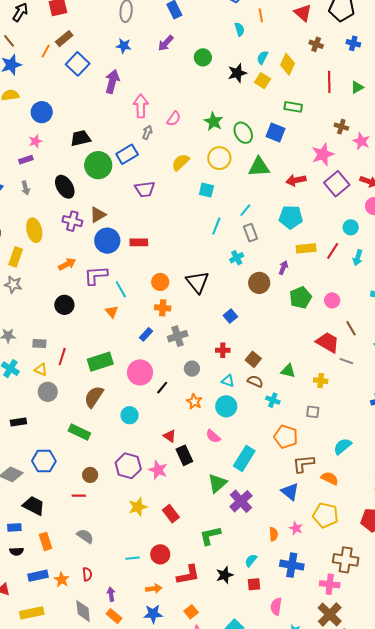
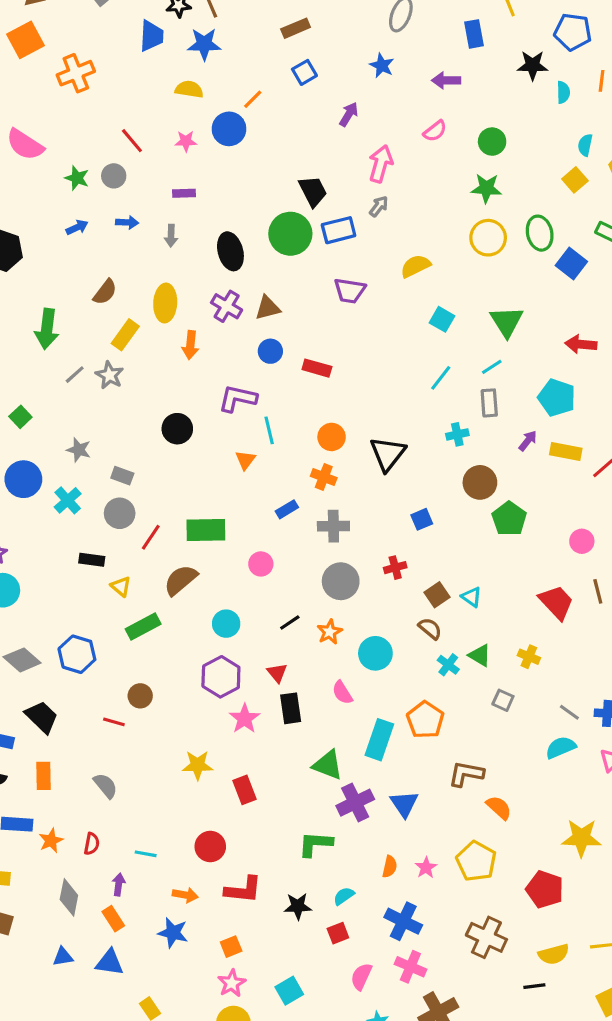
purple arrow: (166, 43) -> (446, 80), turned 30
orange line: (46, 51) -> (253, 99), moved
green circle: (203, 57) -> (492, 142), moved
cyan semicircle: (262, 57) -> (585, 145), turned -32
blue square: (78, 64) -> (304, 72), size x0.7
black star: (237, 73) -> (533, 65), moved
purple arrow: (112, 82) -> (349, 114), size x0.7
pink semicircle: (174, 119) -> (435, 131), moved
green star: (213, 122) -> (486, 188), moved, turned 30
green ellipse: (243, 133) -> (540, 233), moved
black trapezoid: (81, 138) -> (313, 191), moved, turned 60
pink star: (36, 141) -> (186, 141), moved
yellow circle: (219, 158) -> (488, 238), moved
green triangle: (259, 167) -> (507, 322), moved, turned 45
blue circle: (107, 241) -> (270, 351), size x0.6
orange arrow: (67, 264) -> (190, 345), moved, turned 108
purple arrow: (283, 268) -> (528, 441), moved
green pentagon: (301, 298) -> (509, 519), moved, turned -30
red cross: (223, 350) -> (395, 568), turned -32
red line: (62, 357) -> (151, 537), moved
gray line: (346, 361) -> (569, 712), moved
gray circle: (192, 369) -> (341, 581), size x1.5
yellow triangle: (41, 370) -> (121, 586), moved
green triangle: (288, 371) -> (480, 655), moved
pink circle: (140, 372) -> (261, 564), size x0.6
cyan triangle: (228, 381) -> (472, 597), moved
black line: (162, 388) -> (290, 622), moved
gray circle: (48, 392) -> (120, 513), moved
black rectangle: (18, 422) -> (92, 560), moved
green rectangle: (79, 432) -> (143, 626), turned -70
orange pentagon: (286, 437) -> (425, 720), moved
cyan semicircle: (343, 446) -> (561, 747), moved
cyan rectangle: (244, 458) -> (379, 740), turned -30
purple hexagon: (128, 466) -> (221, 677), moved
green triangle: (217, 483) -> (328, 765), turned 45
blue triangle: (290, 492) -> (404, 804), moved
green L-shape: (210, 536) -> (315, 844), moved
cyan line: (132, 558) -> (146, 854), moved
red square: (254, 584) -> (338, 933), turned -32
pink cross: (330, 584) -> (410, 967), moved

